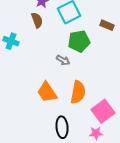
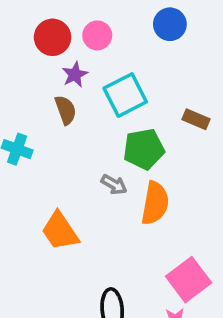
orange trapezoid: (47, 92) -> (60, 231), moved
orange semicircle: (78, 92) -> (155, 203), moved

